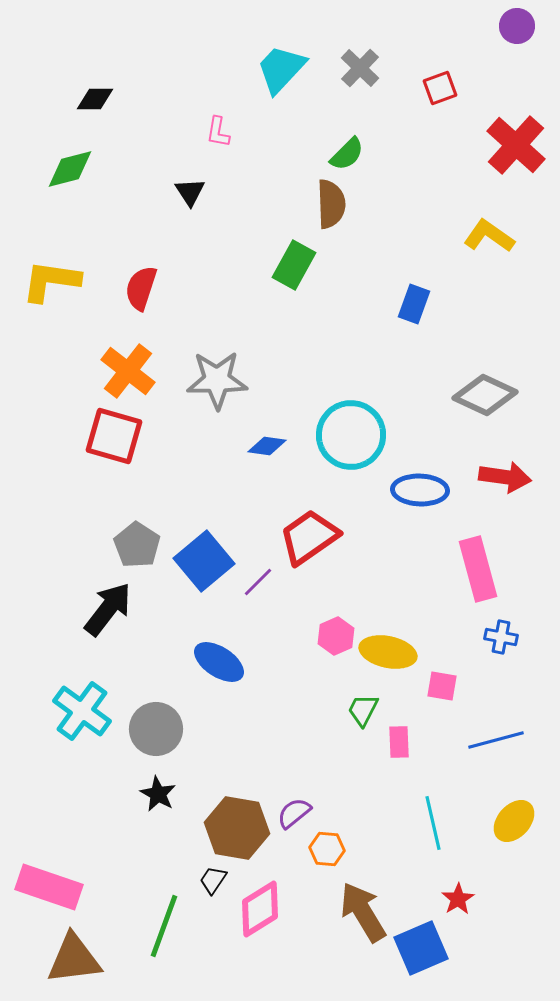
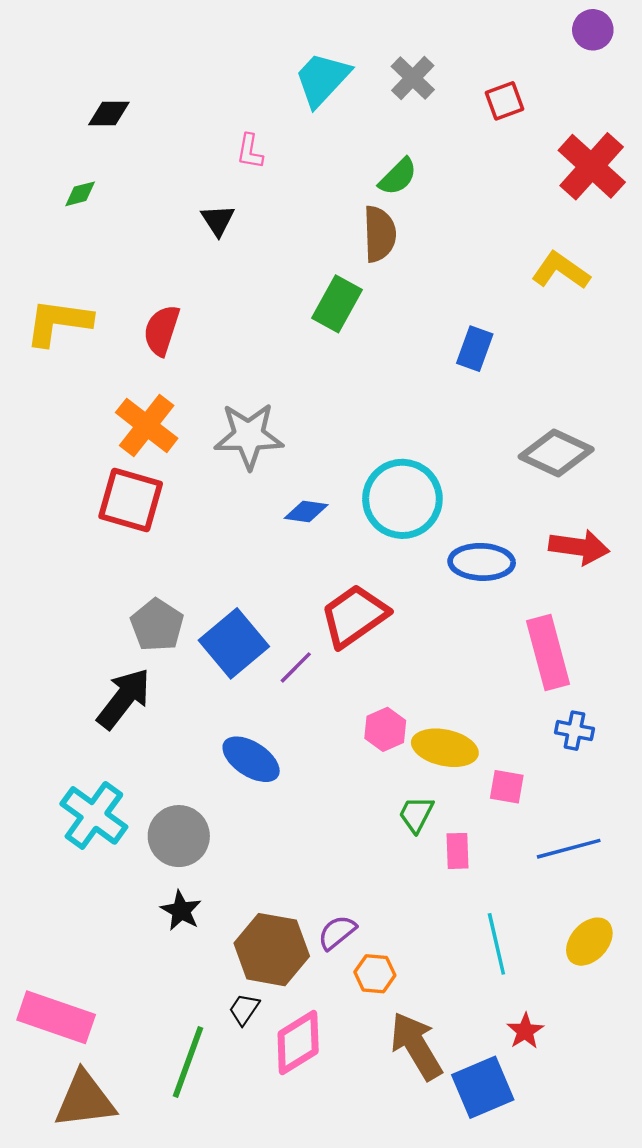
green diamond: (70, 169) -> (80, 194), size x0.6

